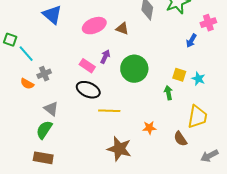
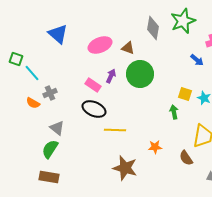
blue arrow: (191, 41) -> (197, 60), turned -80
green circle: (134, 69) -> (140, 74), moved

